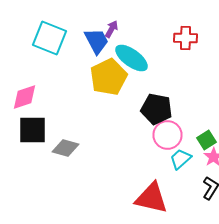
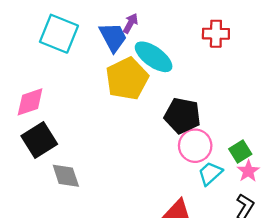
black square: (32, 130) -> (39, 140), turned -32
gray diamond: (66, 148) -> (66, 176), moved, turned 56

